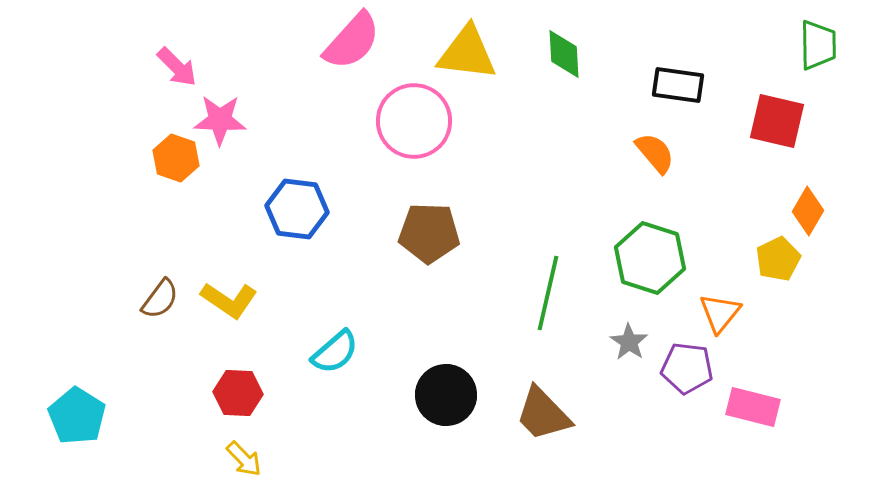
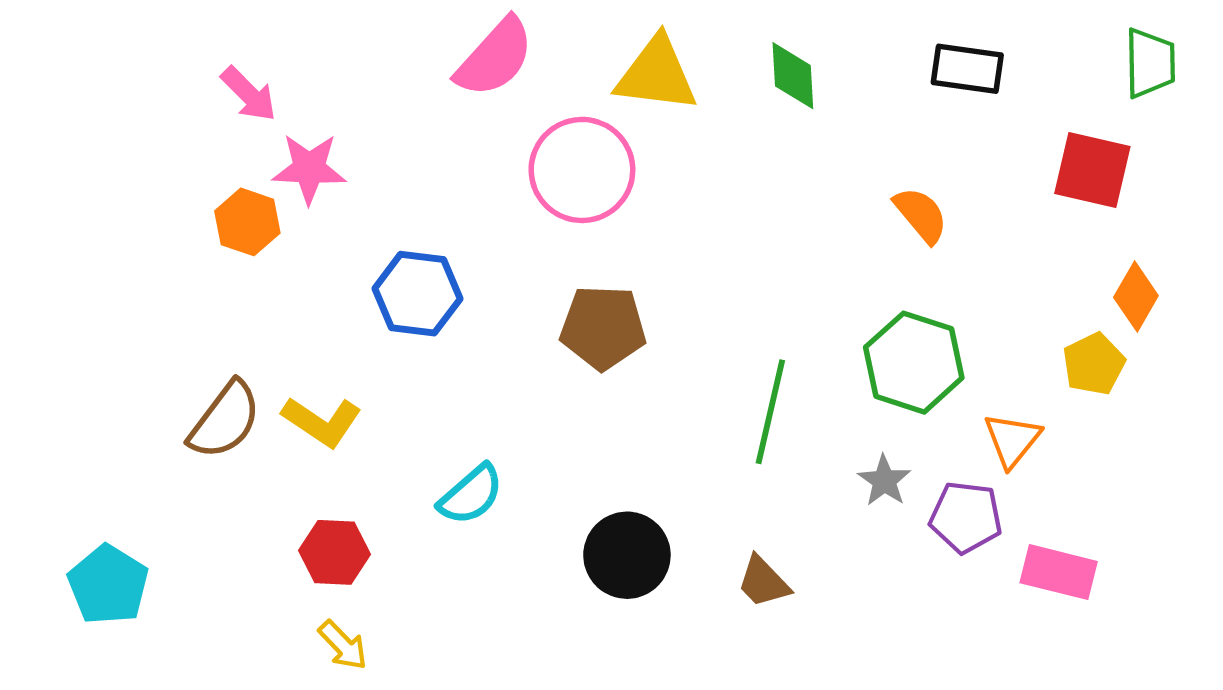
black rectangle: (678, 85) -> (967, 69), moved
brown semicircle: (160, 299) -> (225, 420), size x1.4
brown trapezoid: (543, 414) -> (763, 582), size x0.7

